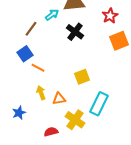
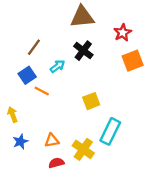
cyan arrow: (52, 15) -> (57, 66), moved
yellow arrow: (41, 93) -> (13, 115), moved
orange triangle: (59, 99) -> (52, 140), moved

